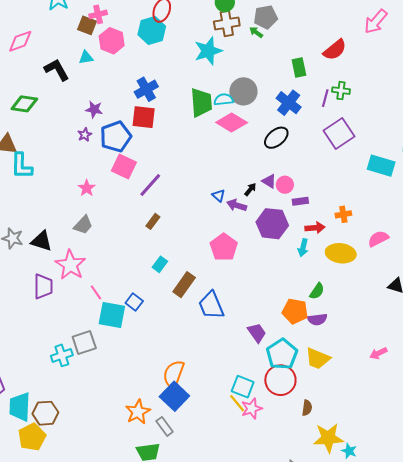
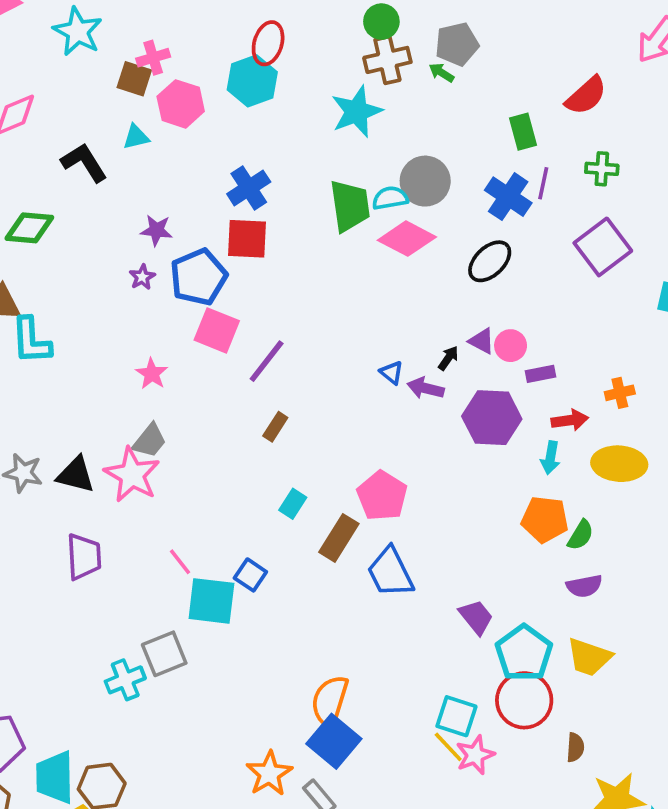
purple line: (325, 98) -> (543, 183), moved
pink pentagon: (224, 247) -> (382, 496), moved
pink star: (70, 265) -> (132, 475), moved
orange pentagon: (295, 311) -> (545, 519), moved

